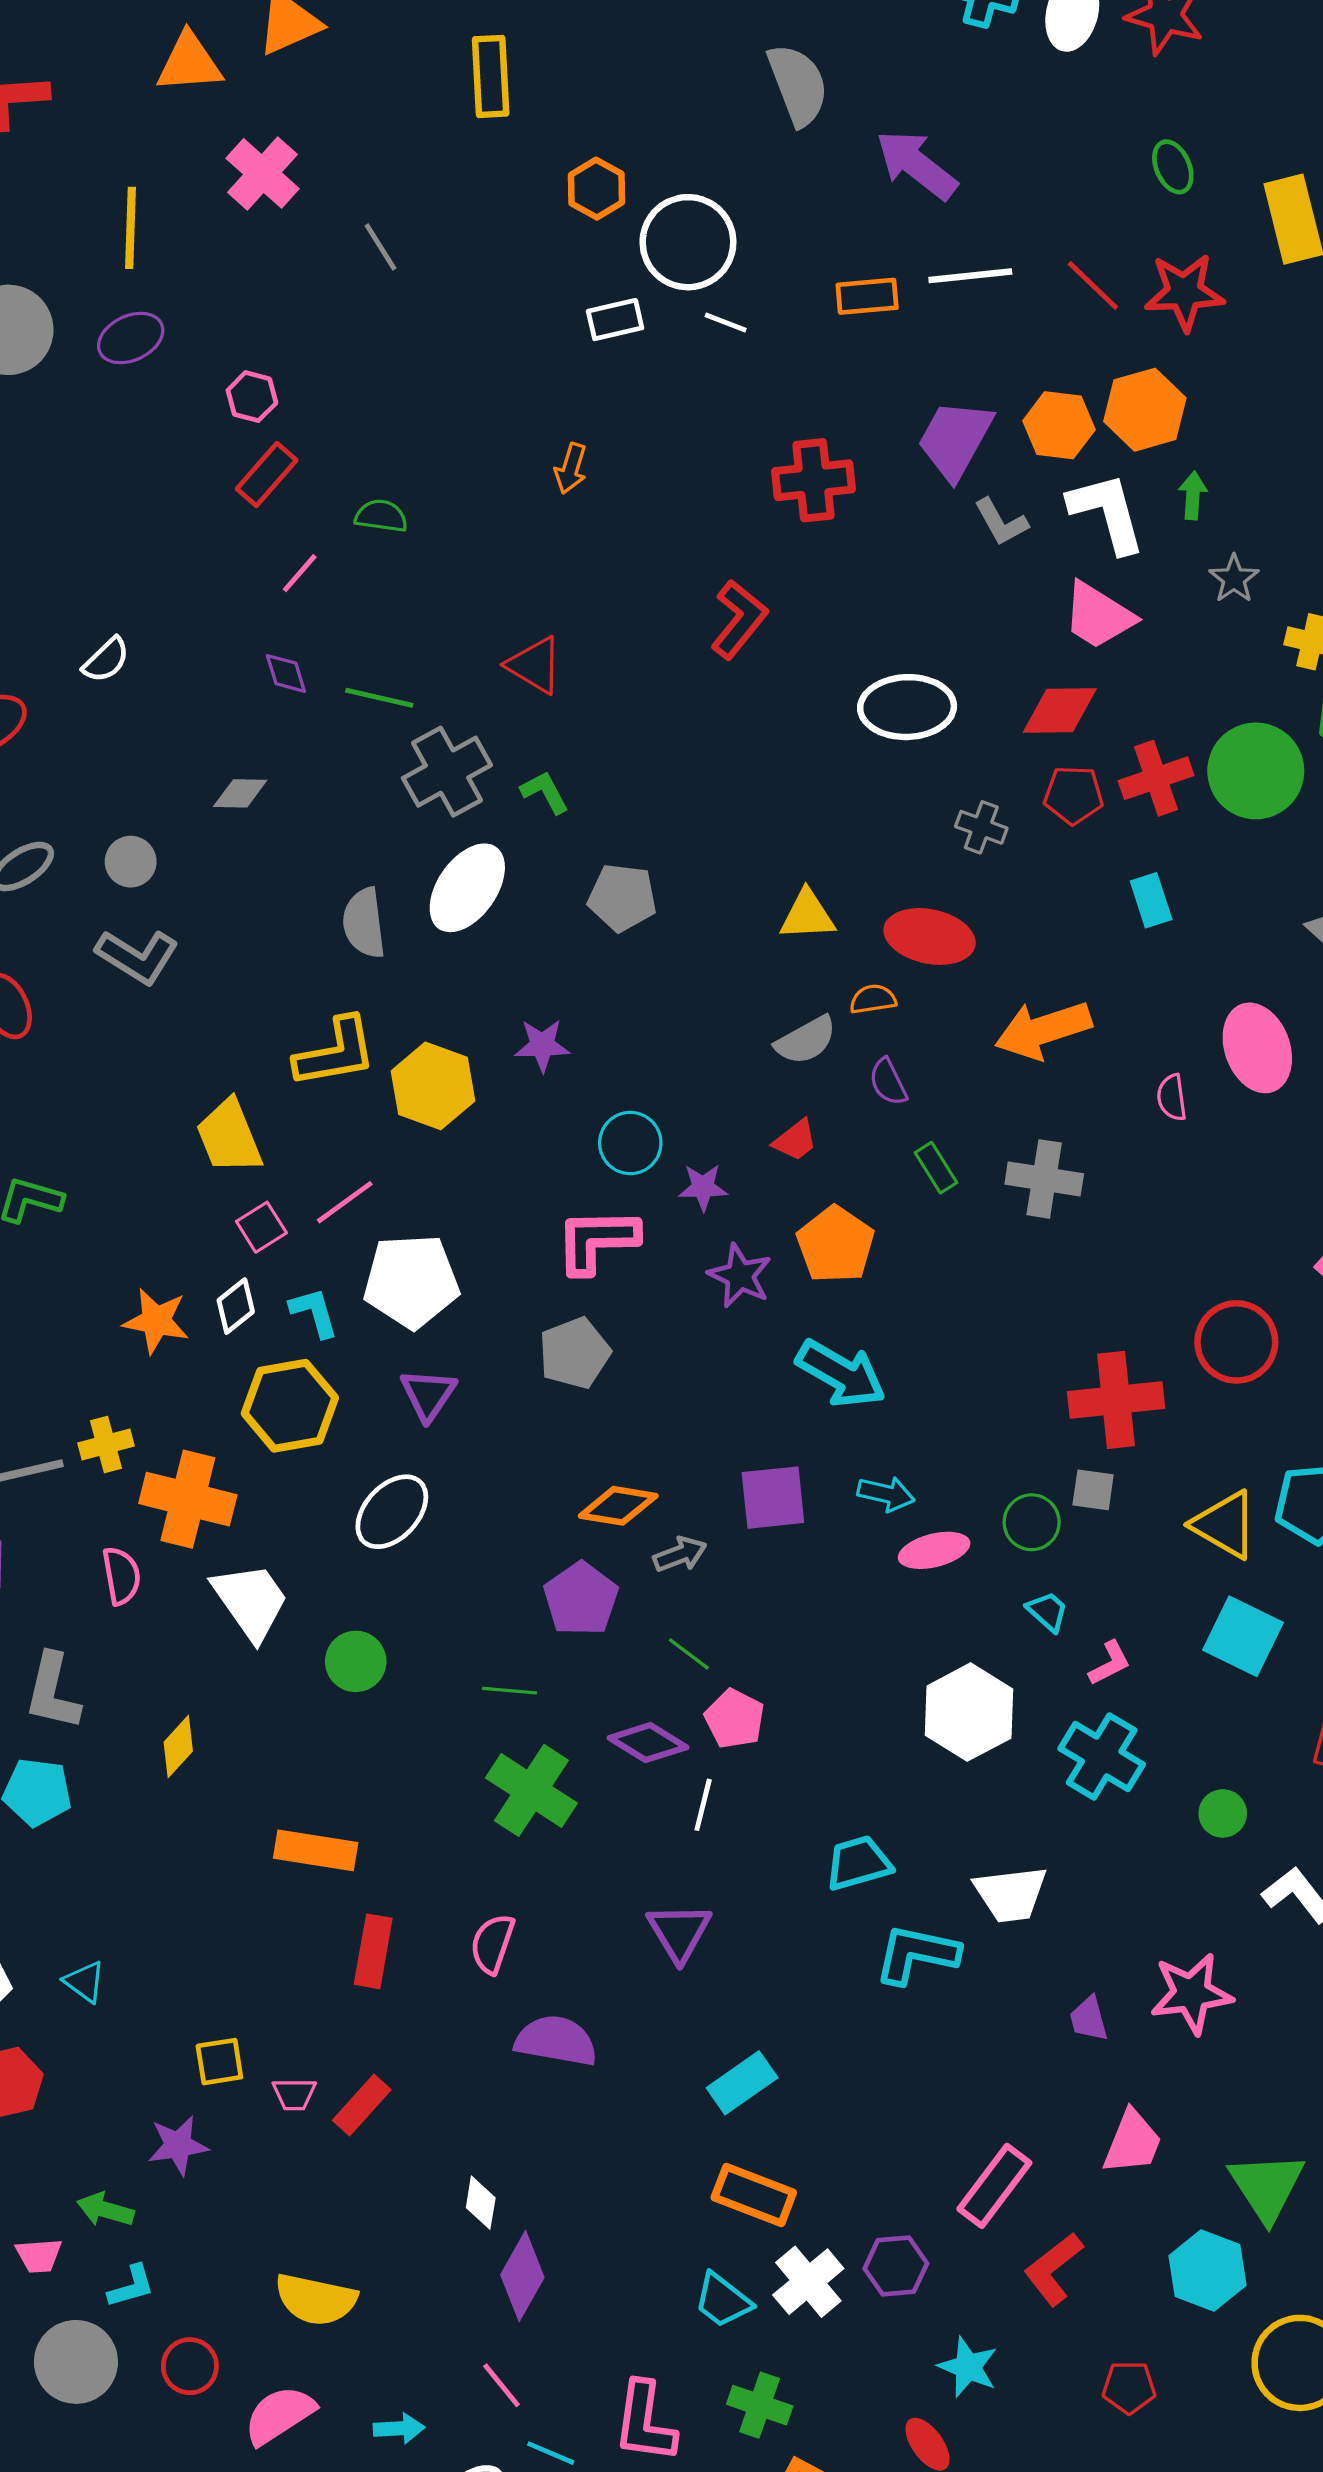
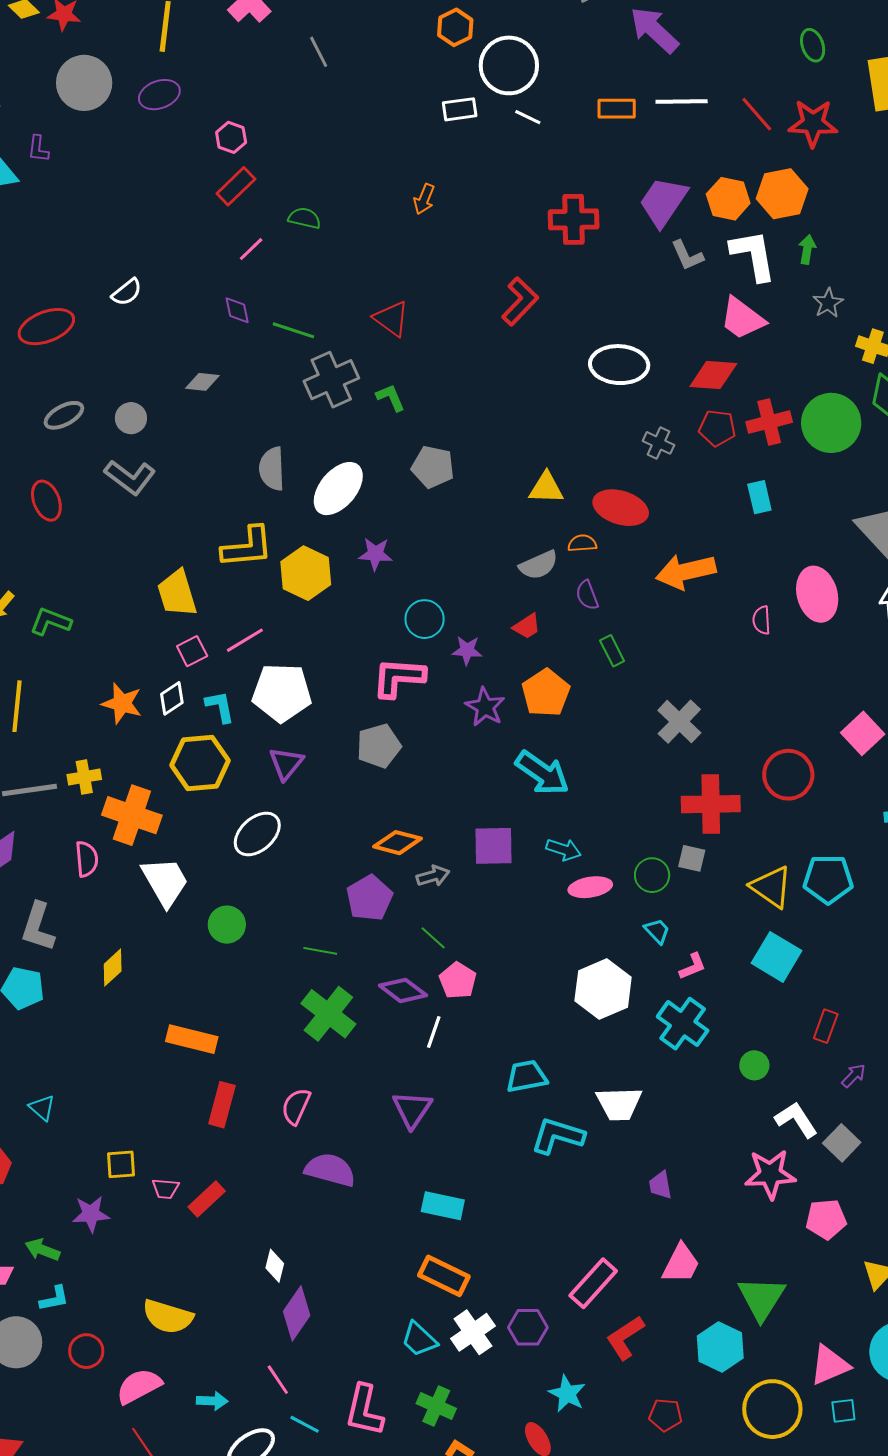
white ellipse: (467, 888) -> (338, 489), moved
gray cross: (1044, 1179) -> (679, 722), moved, turned 30
pink star: (1191, 1993) -> (770, 1174), moved
cyan rectangle: (742, 2083) -> (443, 1206), turned 42

